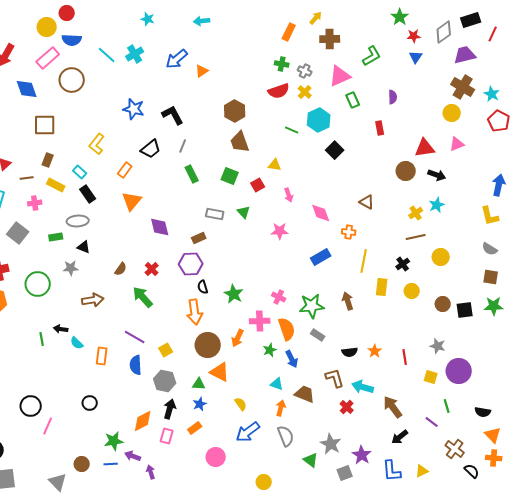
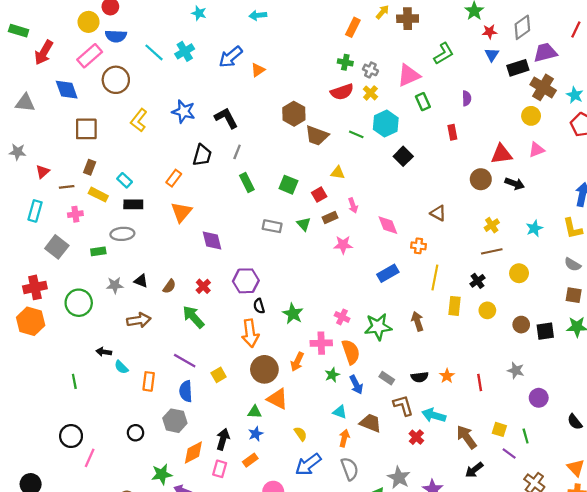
black rectangle: (471, 20) -> (518, 68), moved
brown cross: (330, 39) -> (408, 19), moved
brown trapezoid: (240, 142) -> (317, 136), moved, turned -50
yellow L-shape: (97, 144) -> (139, 120), moved
black trapezoid: (151, 149) -> (202, 155), turned -35
black rectangle: (88, 194) -> (133, 204), turned -54
cyan star: (437, 205) -> (534, 228), moved
brown rectangle: (199, 238) -> (330, 217), moved
black triangle: (84, 247) -> (141, 281), moved
gray rectangle: (318, 335) -> (387, 378), moved
green line: (42, 339) -> (74, 381), moved
purple circle: (459, 371) -> (539, 398), size x0.7
yellow square: (431, 377) -> (499, 429), moved
gray hexagon: (165, 381) -> (175, 421), moved
black semicircle: (483, 412) -> (575, 422), moved, turned 42

